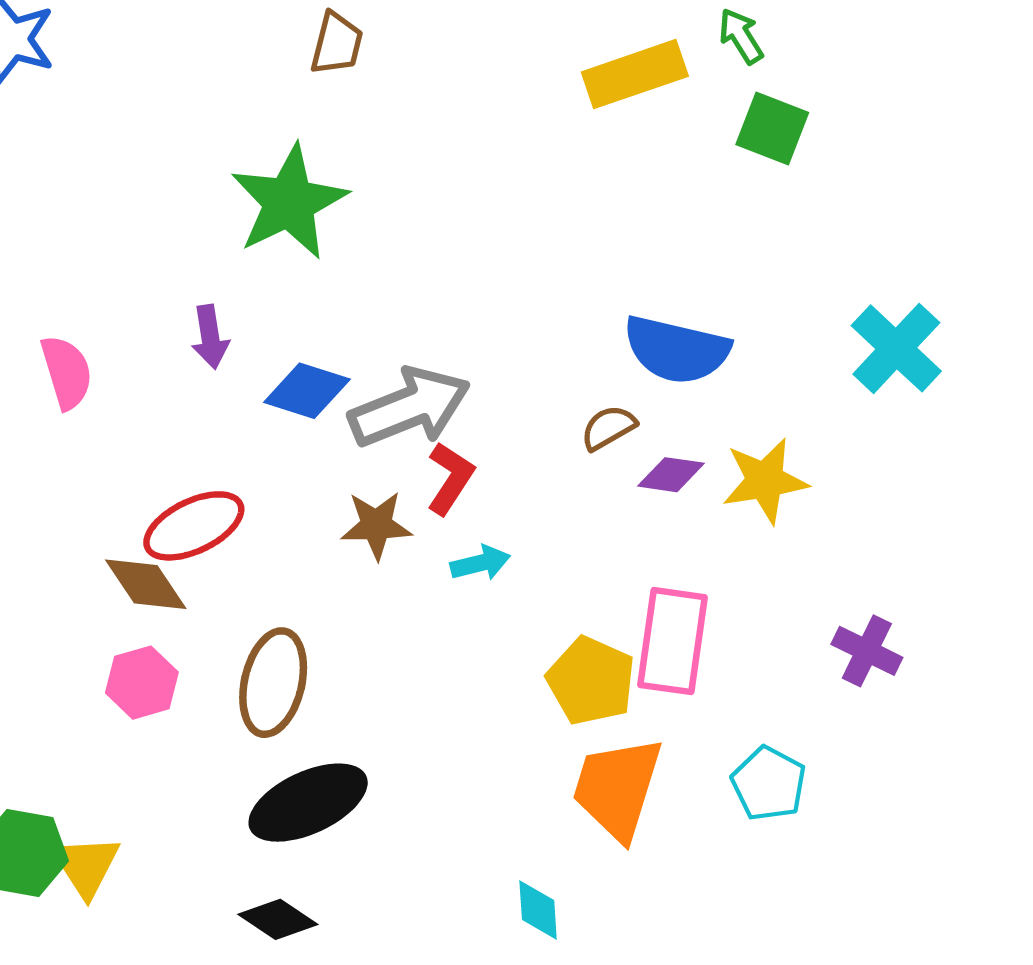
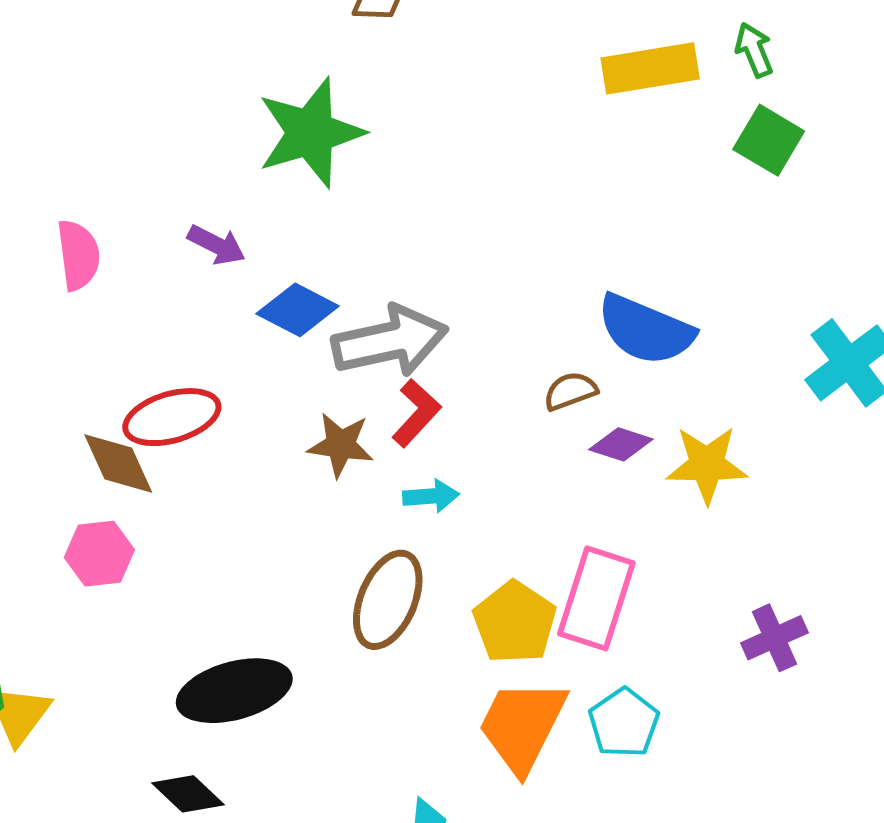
purple arrow: (210, 337) -> (216, 245), turned -64
purple cross: (867, 651) -> (774, 638), turned 30
brown ellipse: (273, 683) -> (388, 600), moved
cyan pentagon: (769, 784) -> (624, 723), moved

